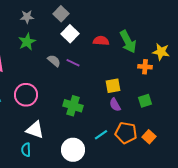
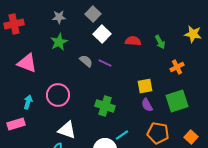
green arrow: (128, 42) -> (160, 42), size x0.6
yellow star: (161, 52) -> (193, 34), moved
orange cross: (145, 67) -> (177, 67), turned -32
green square: (145, 101) -> (177, 101), size x1.6
cyan line: (101, 135) -> (122, 135), moved
orange square: (149, 137) -> (191, 137), moved

